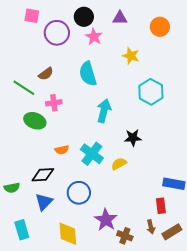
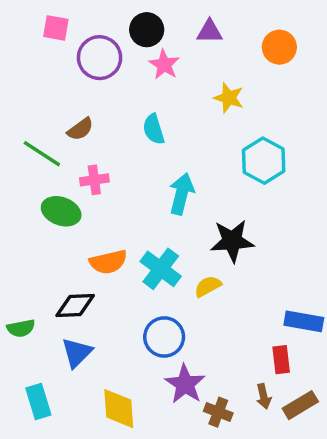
cyan semicircle: (88, 74) -> (154, 129), size x0.7
black star: (133, 138) -> (232, 241), size x1.4
orange semicircle: (62, 150) -> (108, 262), size x1.5
blue circle: (79, 193) -> (164, 337), moved

